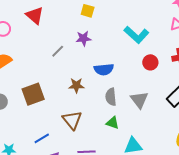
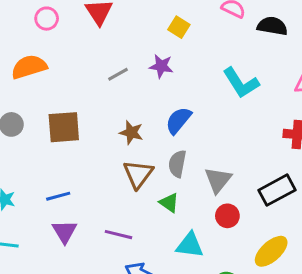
red circle: (150, 62) -> (227, 216), moved
blue semicircle: (104, 69) -> (178, 120), turned 120
brown triangle: (72, 120) -> (138, 174), moved

